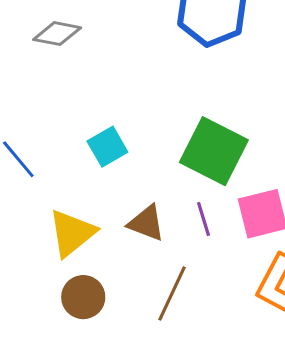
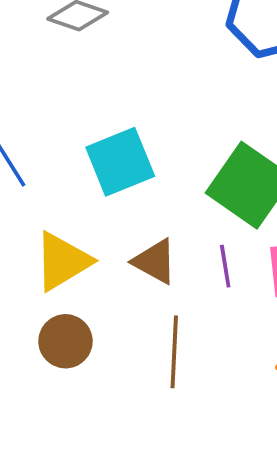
cyan square: (107, 147) -> (120, 162), size x1.4
brown line: (172, 294) -> (174, 352), turned -30

